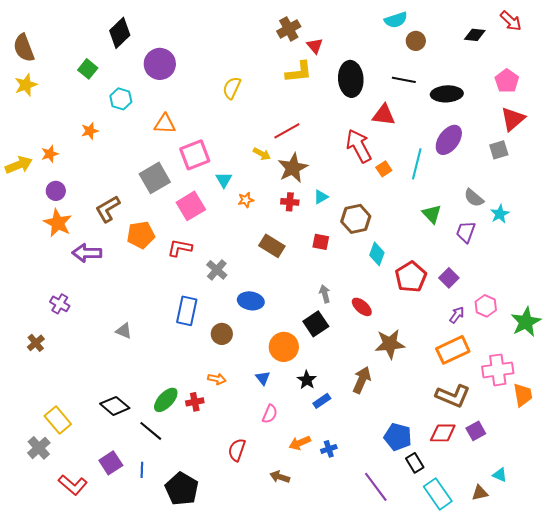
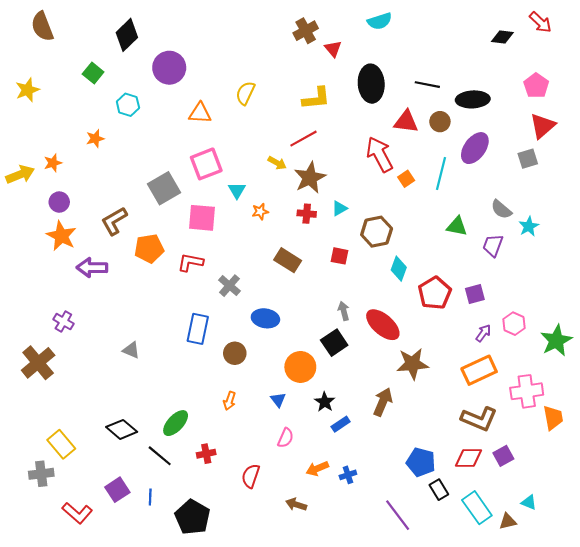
cyan semicircle: (396, 20) -> (380, 21), moved
brown circle: (416, 41) -> (440, 122), moved
brown semicircle: (24, 48) -> (42, 26), moved
yellow L-shape: (299, 72) -> (316, 98), moved
orange triangle: (165, 124) -> (200, 113), moved
pink square: (191, 206) -> (202, 218), turned 36
green triangle: (432, 214) -> (457, 226), turned -35
purple square: (449, 278) -> (475, 294), turned 30
red ellipse: (362, 307) -> (383, 325), size x1.6
brown cross: (36, 343) -> (38, 363), size x1.8
orange arrow: (217, 379) -> (229, 401), turned 96
red cross: (195, 402) -> (206, 454), moved
gray cross: (39, 448) -> (41, 474), turned 35
cyan rectangle: (438, 494) -> (477, 508), moved

